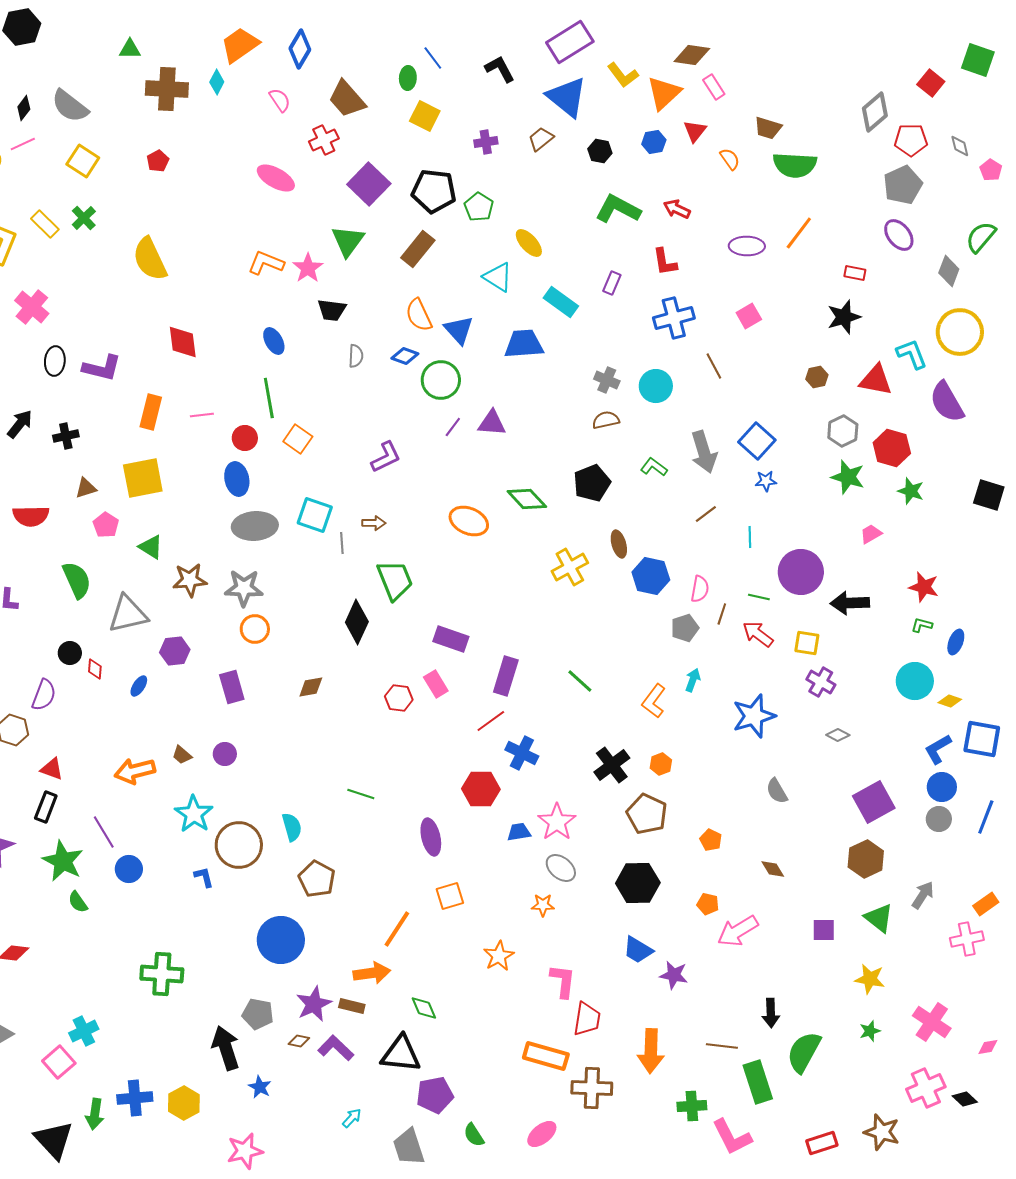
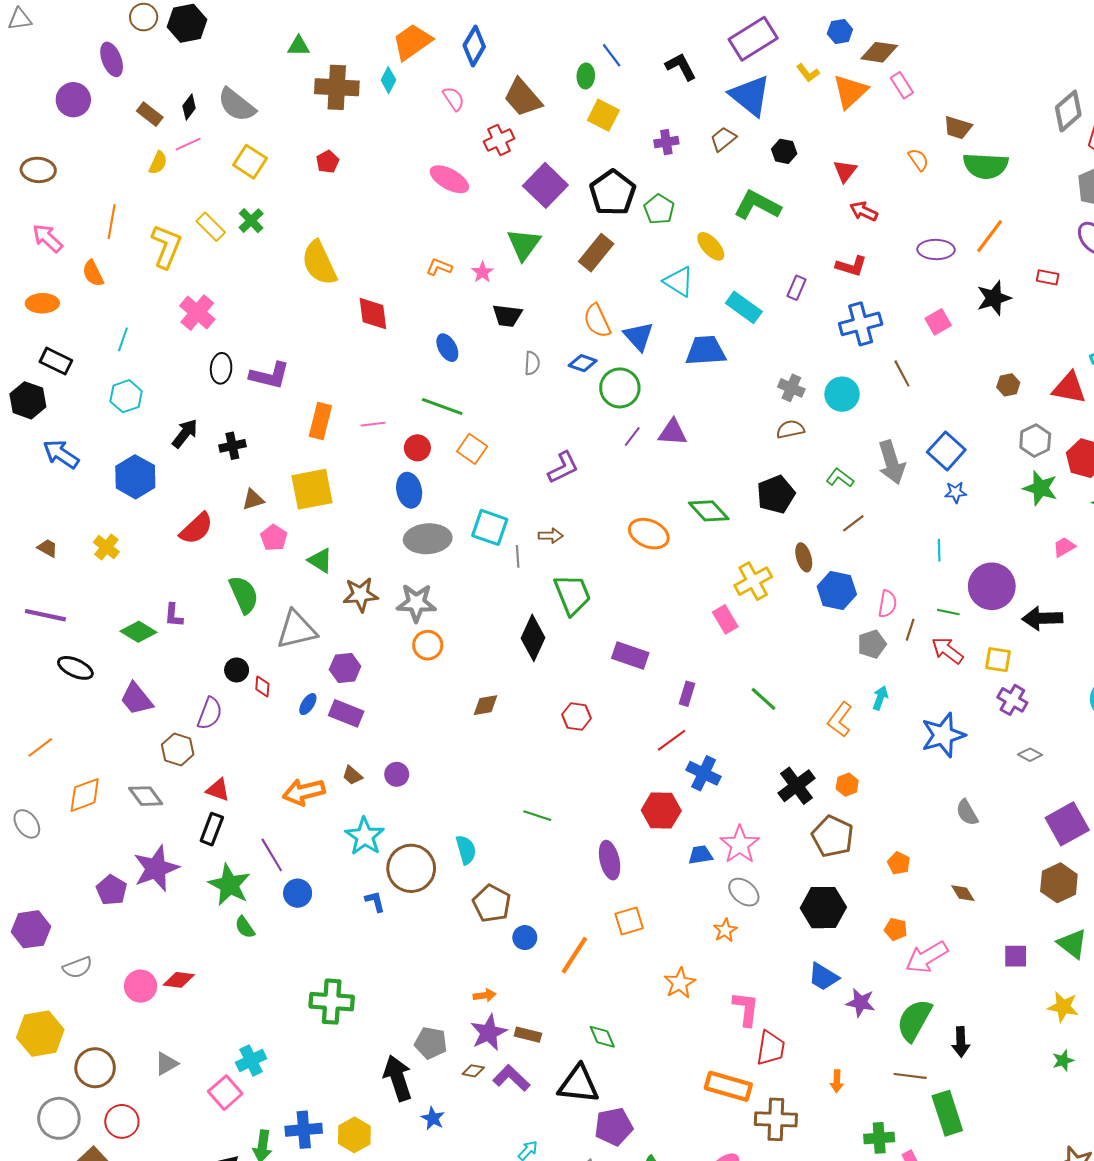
yellow L-shape: (623, 75) -> (808, 73), size x0.7
red triangle: (695, 131) -> (845, 171), moved
blue hexagon: (654, 142) -> (840, 32), moved
black pentagon: (434, 191) -> (613, 193), turned 30
green L-shape: (618, 209) -> (757, 205), moved
red L-shape: (665, 262) -> (851, 266), turned -64
orange L-shape: (266, 263) -> (439, 267), size x0.7
pink star: (308, 268) -> (482, 272), size x0.7
black star: (844, 317) -> (994, 298), moved
red diamond: (183, 342) -> (373, 314), moved
green line: (269, 398) -> (442, 407), turned -60
brown line: (706, 514) -> (853, 523), moved
red semicircle: (31, 516) -> (196, 528), turned -42
purple rectangle: (506, 676) -> (687, 694), size x0.6
pink rectangle: (436, 684) -> (725, 619), moved
purple rectangle: (232, 687) -> (346, 713), moved, turned -52
orange star: (543, 905) -> (725, 930), turned -30
blue circle: (281, 940) -> (525, 938), moved, size x0.5
orange arrow: (372, 973) -> (485, 995), moved, size x0.6
orange arrow: (651, 1051) -> (837, 1081), size x0.5
green semicircle: (804, 1052) -> (914, 1020), moved

